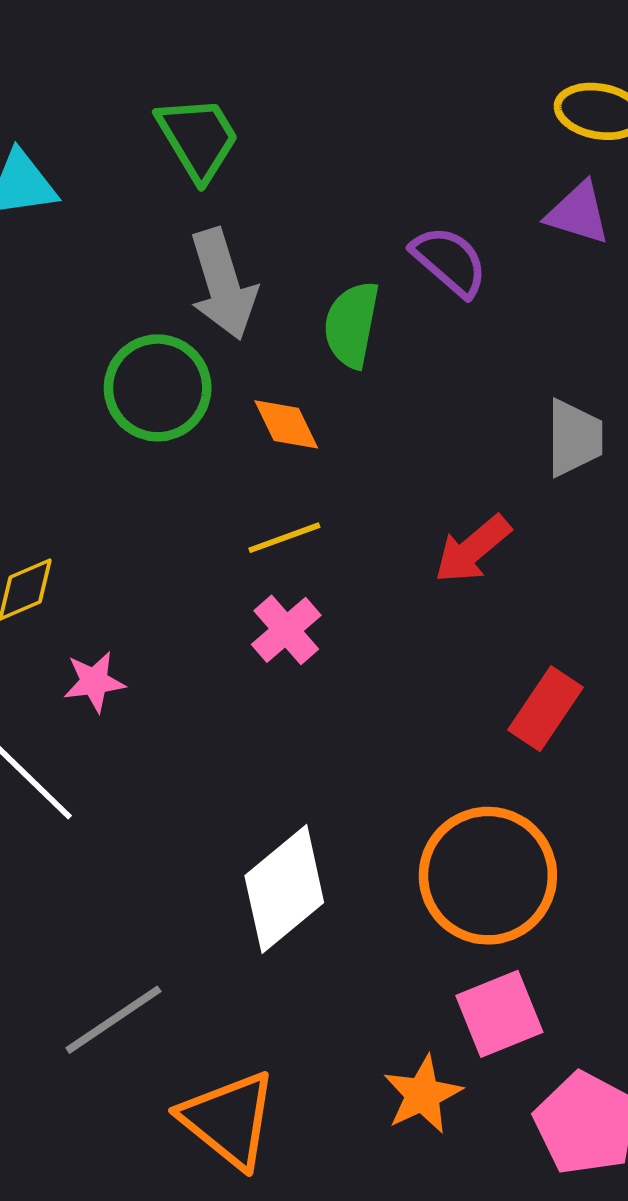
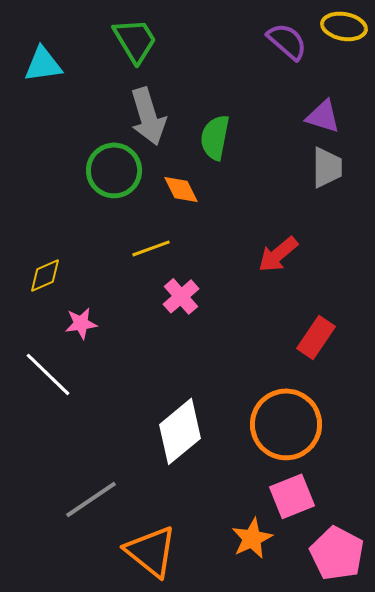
purple triangle: (578, 213) -> (323, 116), moved
purple semicircle: (449, 261) -> (287, 41), moved
gray trapezoid: (574, 438) -> (327, 167), moved
yellow line: (284, 538) -> (151, 248), moved

